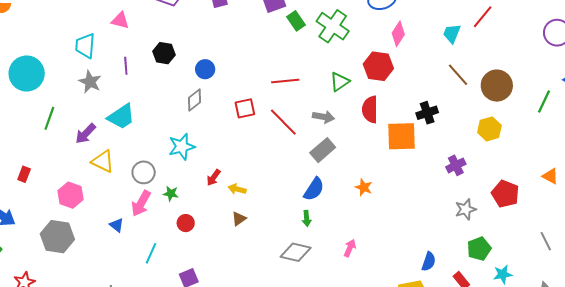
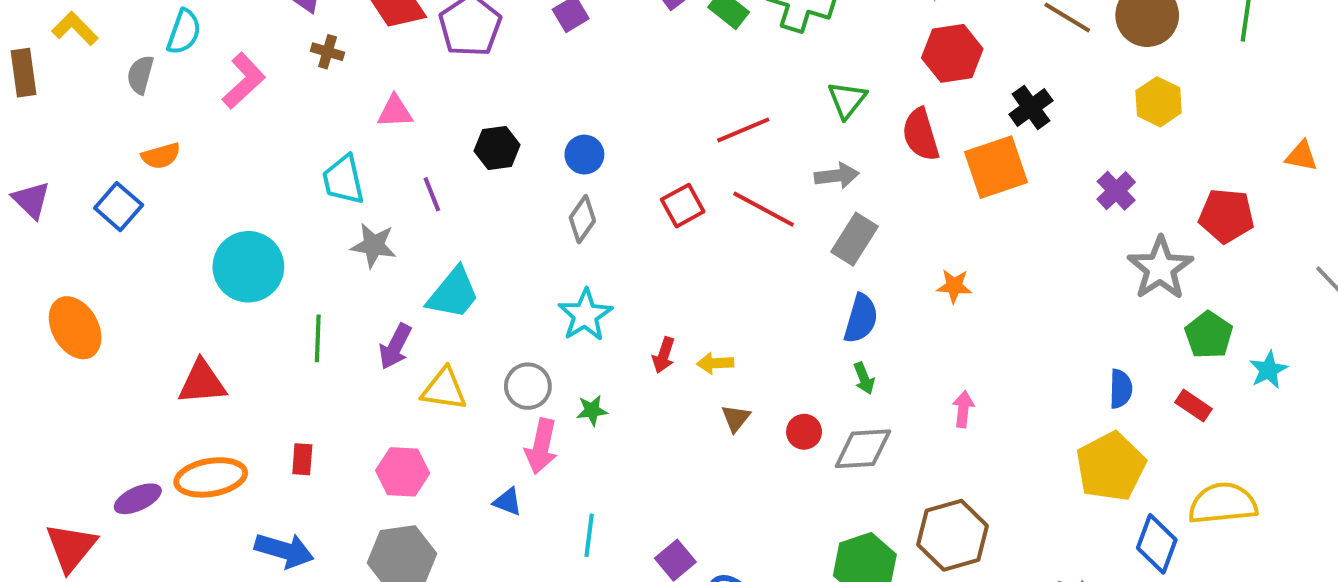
red hexagon: (378, 66) -> (952, 53), moved
gray star: (466, 209) -> (1160, 268), size x1.5
red circle: (186, 223) -> (804, 432), moved

